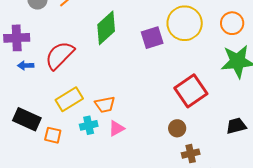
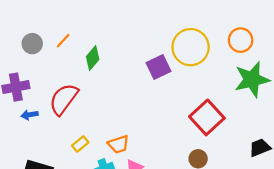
green diamond: (106, 28) -> (93, 58), moved, size x0.7
yellow rectangle: (69, 99) -> (80, 144), size x0.6

